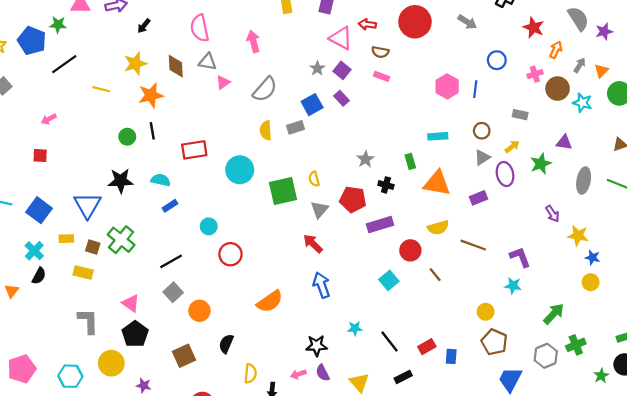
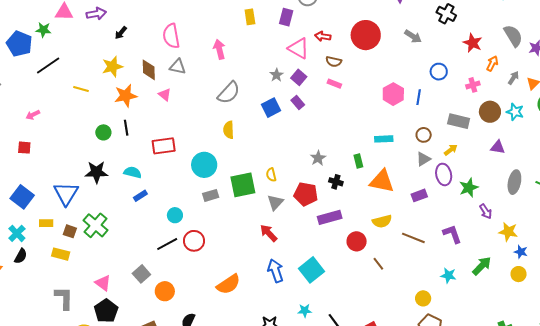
pink triangle: (223, 82) -> (165, 95), moved, turned -48
brown circle: (558, 89) -> (490, 112), moved
gray rectangle: (520, 115) -> (459, 121), size x1.5
gray rectangle: (295, 127) -> (211, 195), moved
green star: (541, 164) -> (469, 188), moved
purple L-shape: (520, 257) -> (452, 234), moved
black line: (171, 261) -> (167, 244), moved
cyan square: (389, 280) -> (312, 270), moved, size x1.4
green arrow: (554, 314) -> (482, 266), moved

